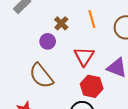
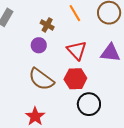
red hexagon: (92, 86) -> (75, 79), moved

